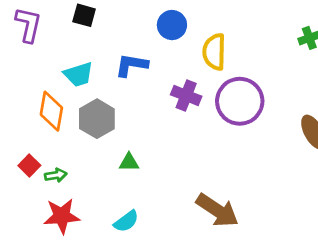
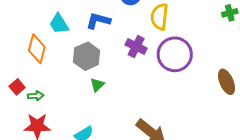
cyan trapezoid: (79, 74) -> (59, 24), turned 70
gray hexagon: (97, 119) -> (87, 56), moved
green triangle: (129, 162) -> (97, 85), moved, turned -49

